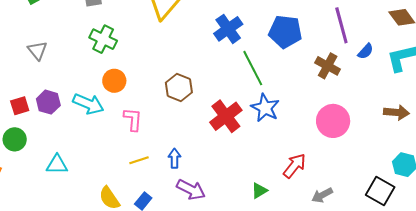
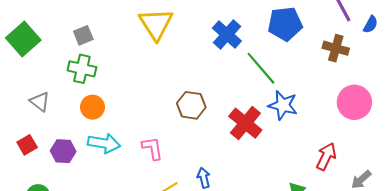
green cross: (103, 39) -> (82, 69), moved
orange circle: (114, 81) -> (93, 107), moved
red square: (20, 106) -> (27, 145), moved

